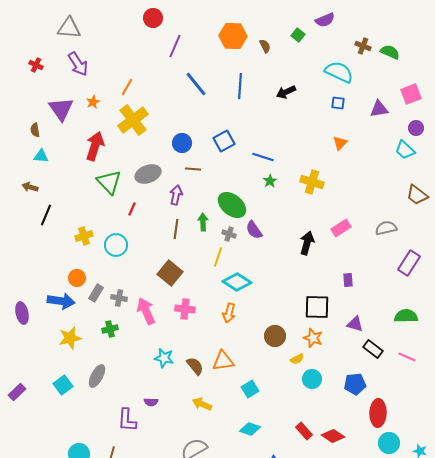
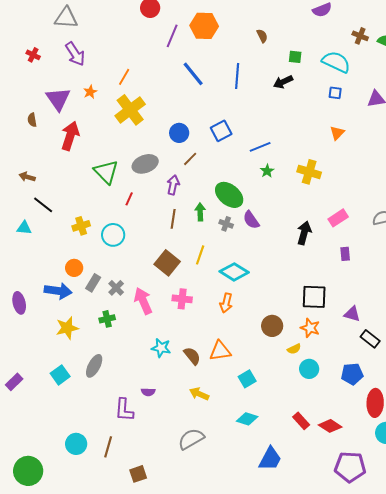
green square: (298, 35) -> (295, 57), moved, turned -32
orange hexagon: (233, 36) -> (204, 26), moved
red arrow: (95, 146) -> (70, 136), moved
cyan triangle: (41, 156) -> (24, 228), moved
blue line: (263, 157) -> (260, 147), turned -40
brown line: (193, 169) -> (190, 159), turned -49
black line: (46, 215) -> (43, 205), turned -75
yellow line: (218, 257) -> (200, 255), moved
purple rectangle: (348, 280) -> (345, 254), moved
gray cross: (119, 298) -> (116, 288), turned 35

